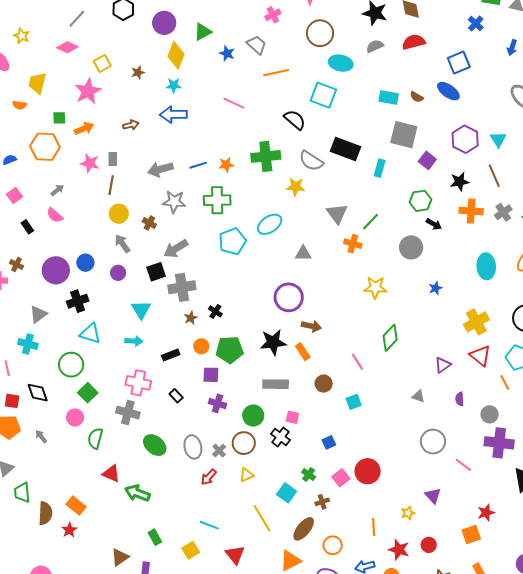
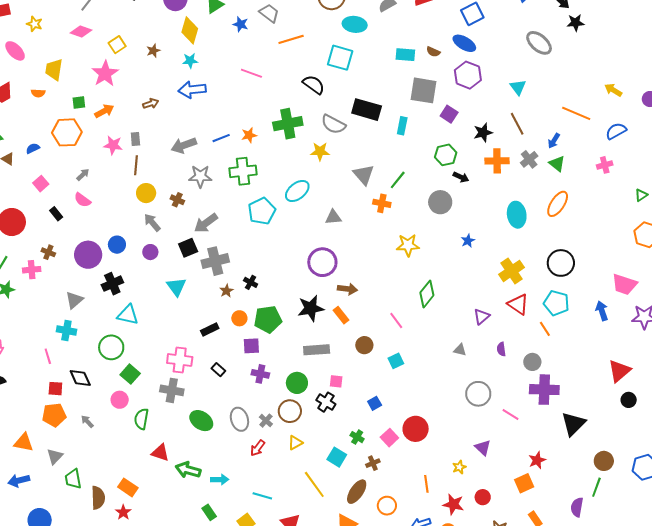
purple hexagon: (465, 139) -> (468, 75), moved
cyan arrow: (134, 341) -> (220, 480), moved

